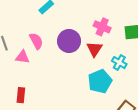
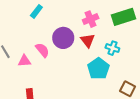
pink cross: (102, 27) -> (91, 19), turned -35
pink semicircle: (36, 41) -> (42, 50), moved

